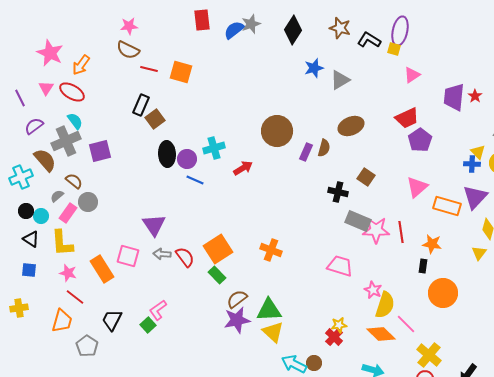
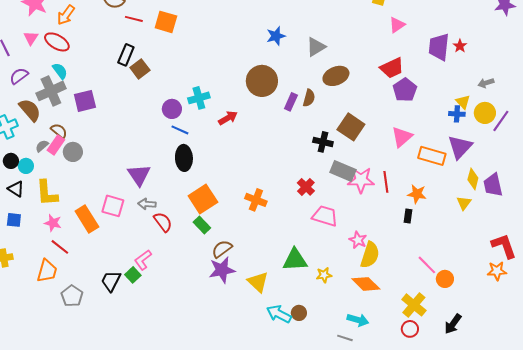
blue star: (314, 68) -> (276, 36), moved
gray triangle: (340, 80) -> (316, 47), moved
black ellipse: (167, 154) -> (184, 158), moved
brown square: (366, 177) -> (351, 127), size x1.5
pink rectangle: (68, 213) -> (56, 145), moved
red semicircle: (185, 257) -> (163, 222), moved
orange circle: (443, 293) -> (445, 279), moved, size x0.6
green triangle: (269, 310) -> (295, 260), moved
black trapezoid: (112, 320) -> (111, 281), moved
pink line: (406, 324) -> (427, 265), moved
red cross: (334, 337) -> (306, 187), moved

